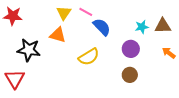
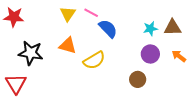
orange triangle: (58, 35) -> (68, 46), moved
purple circle: (131, 49) -> (150, 54), moved

